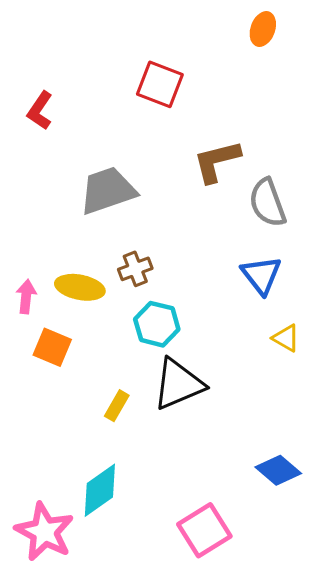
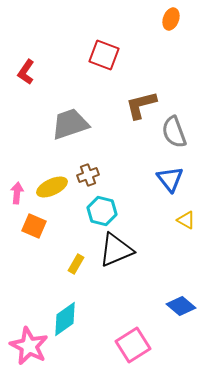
yellow ellipse: (80, 287) -> (52, 187), turned -36

